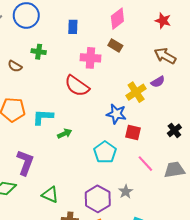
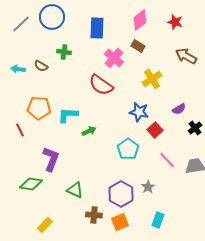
red star: (163, 21) -> (175, 22), moved
blue rectangle: (73, 27) -> (97, 28), size x1.5
pink cross: (90, 58) -> (114, 58), turned 36
purple semicircle: (158, 82) -> (179, 109), moved
yellow cross: (136, 92) -> (152, 79), moved
red square: (133, 133) -> (155, 130), turned 35

